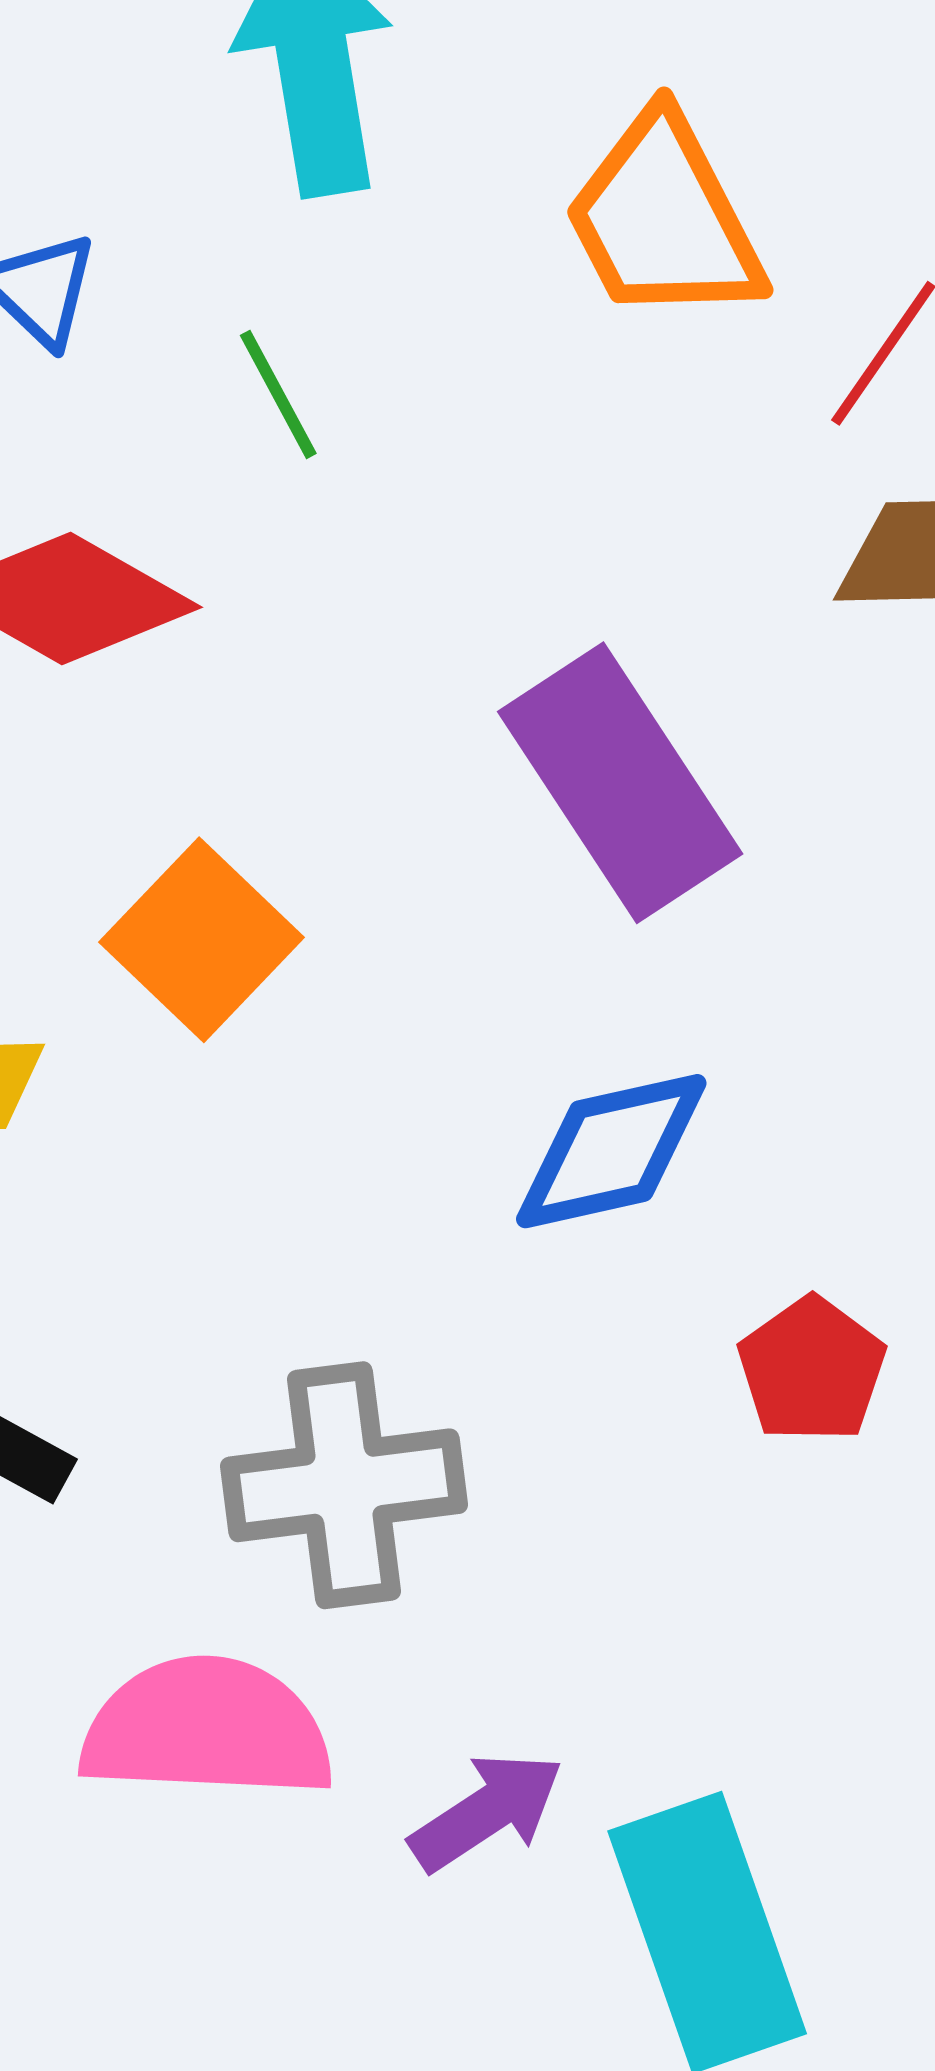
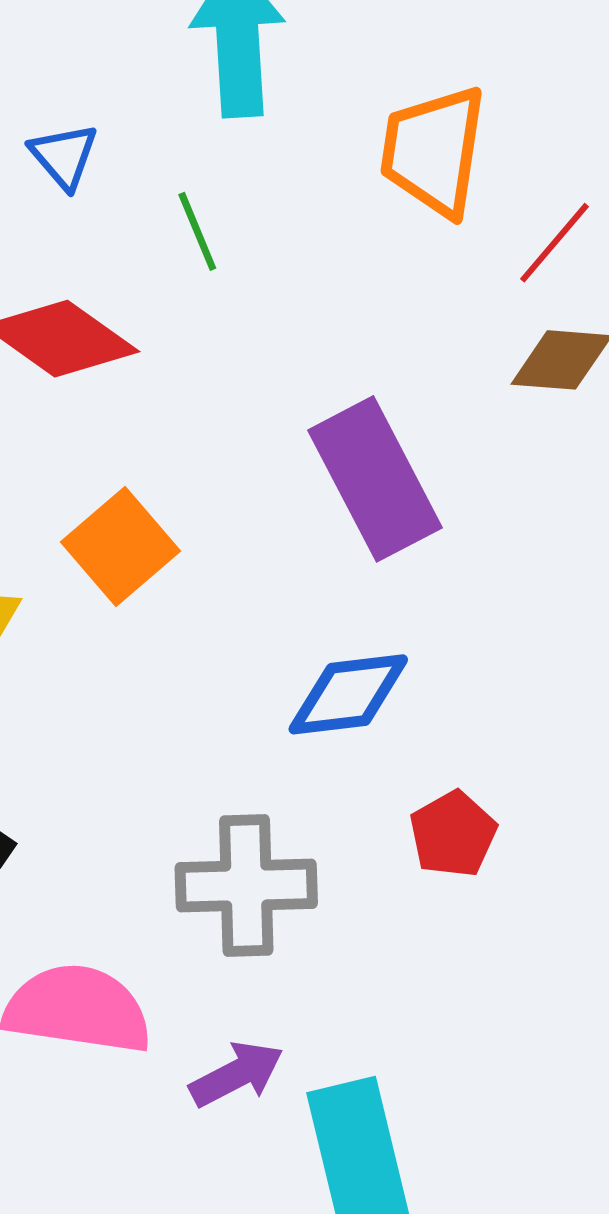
orange trapezoid: (664, 219) -> (434, 151), turned 30
gray cross: (344, 1485) -> (246, 886), moved

